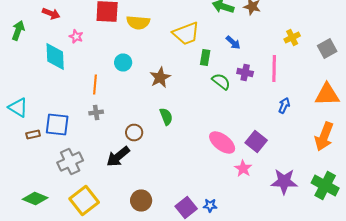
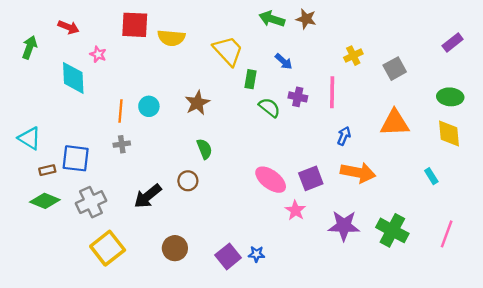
yellow trapezoid: (186, 34) -> (228, 51), turned -112
cyan circle: (123, 62) -> (149, 106), moved
brown circle: (134, 132) -> (188, 181), moved
orange arrow: (324, 136) -> (358, 173), moved, turned -100
purple square: (256, 142) -> (311, 178), turned 30
green diamond: (35, 198) -> (45, 201), moved

